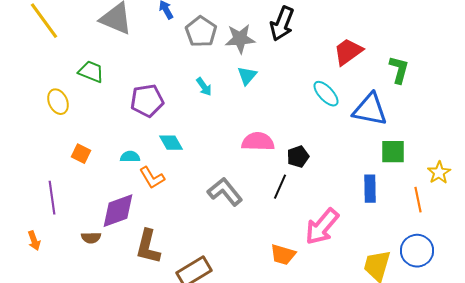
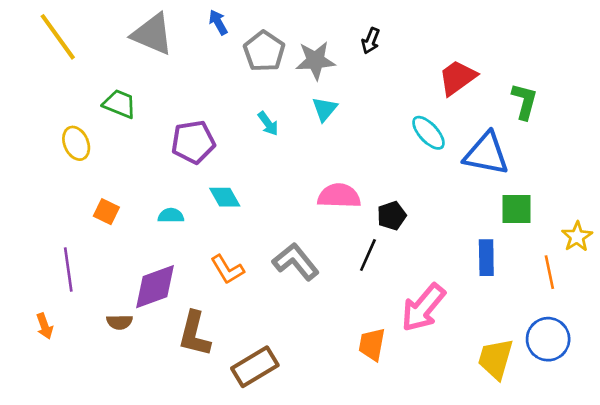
black arrow: (282, 24) -> (371, 41), size x0.6
orange L-shape: (152, 178) -> (227, 269), moved
orange trapezoid: (283, 255) -> (372, 344), turned 84

